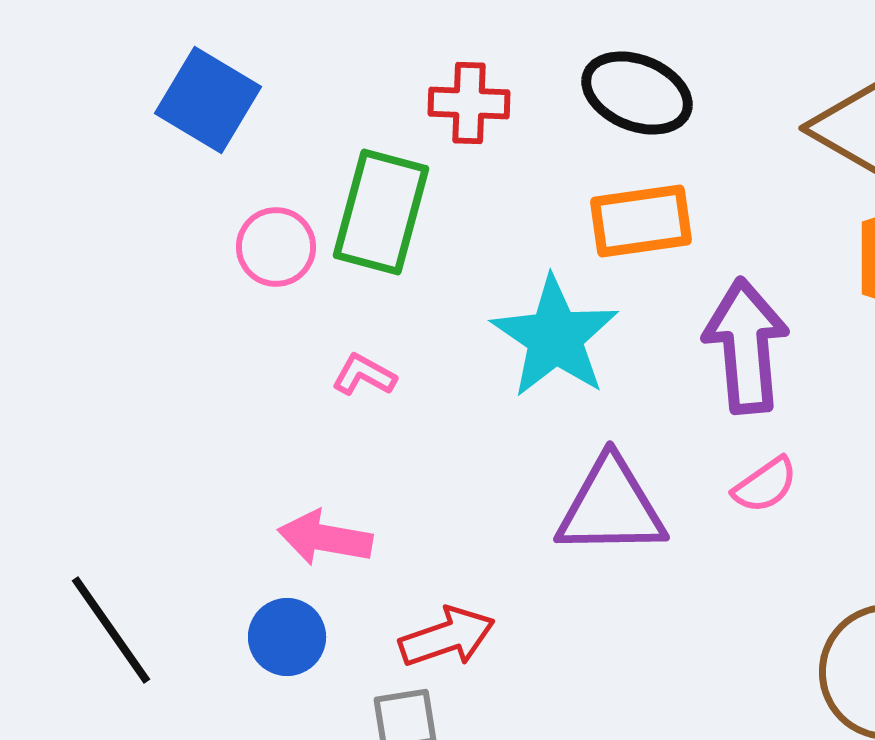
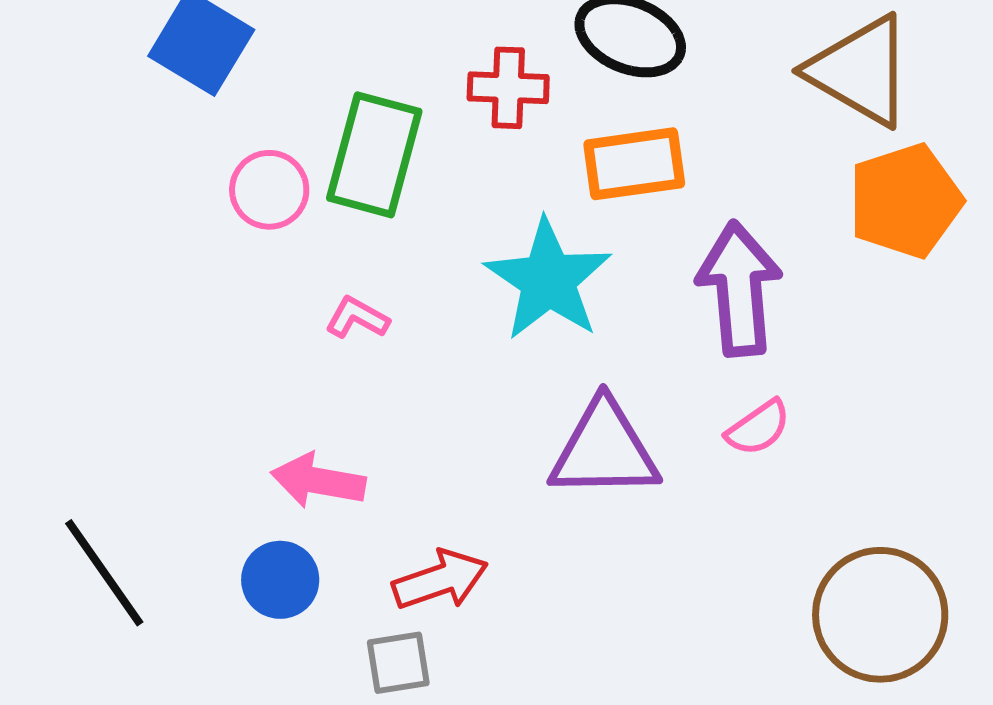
red cross: (469, 103) -> (508, 88), moved

